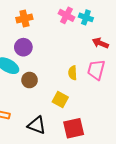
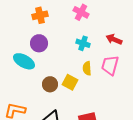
cyan cross: (86, 17) -> (83, 43), moved
brown circle: (30, 80) -> (50, 84), moved
yellow square: (60, 100) -> (70, 82), moved

